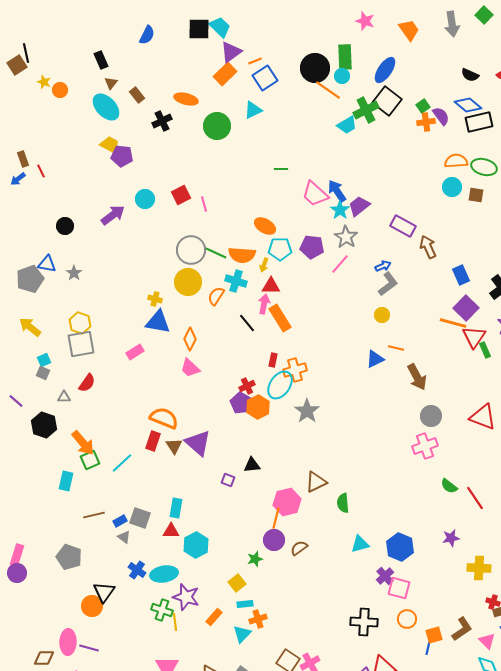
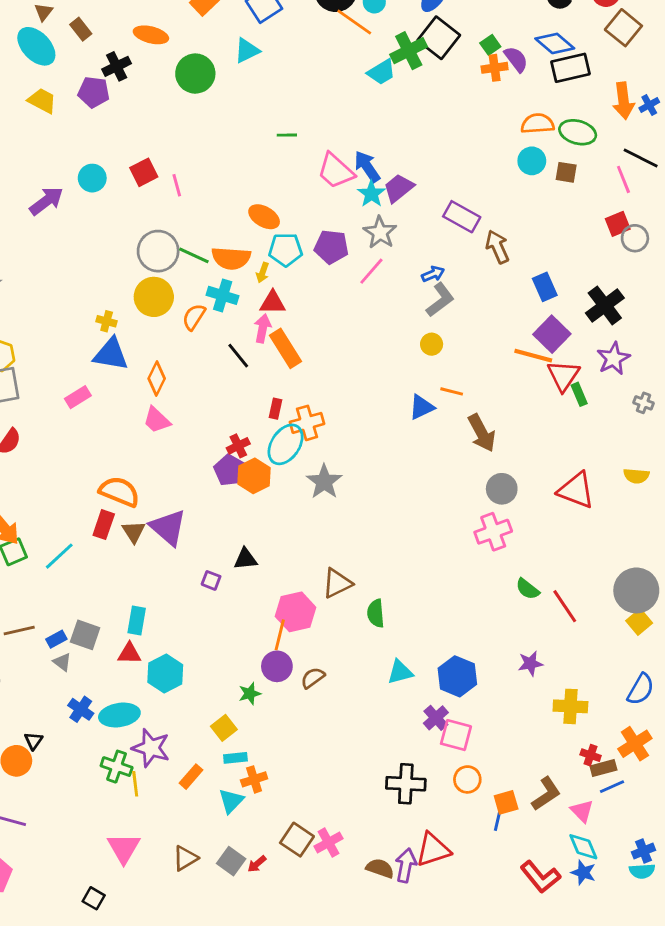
purple pentagon: (122, 156) -> (94, 92), moved
black triangle: (104, 592) -> (34, 741), size x0.6

